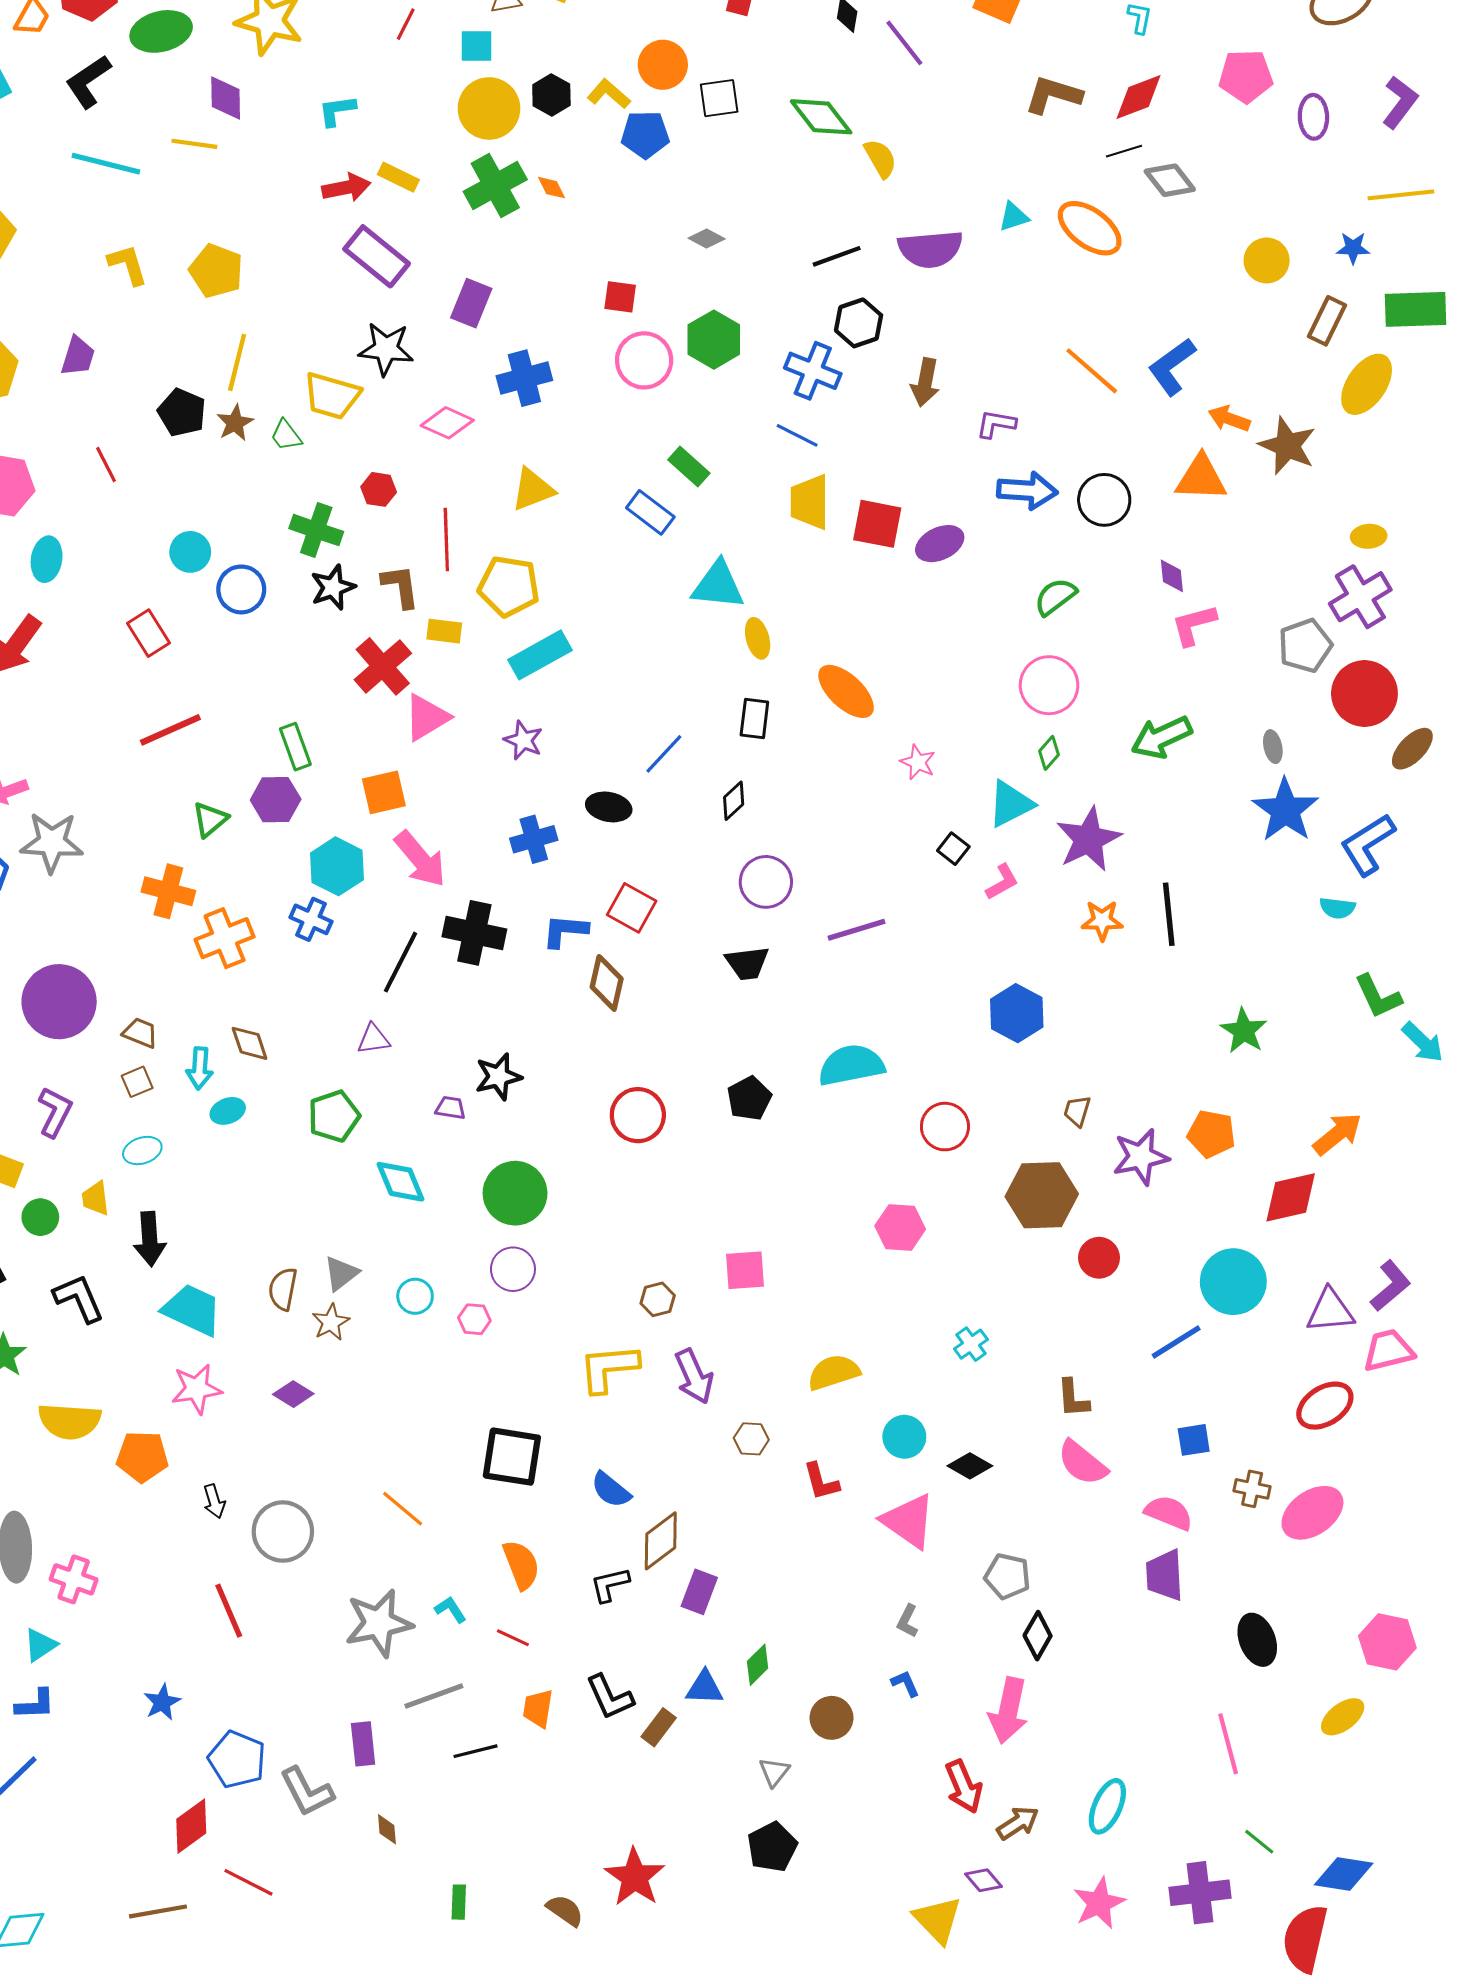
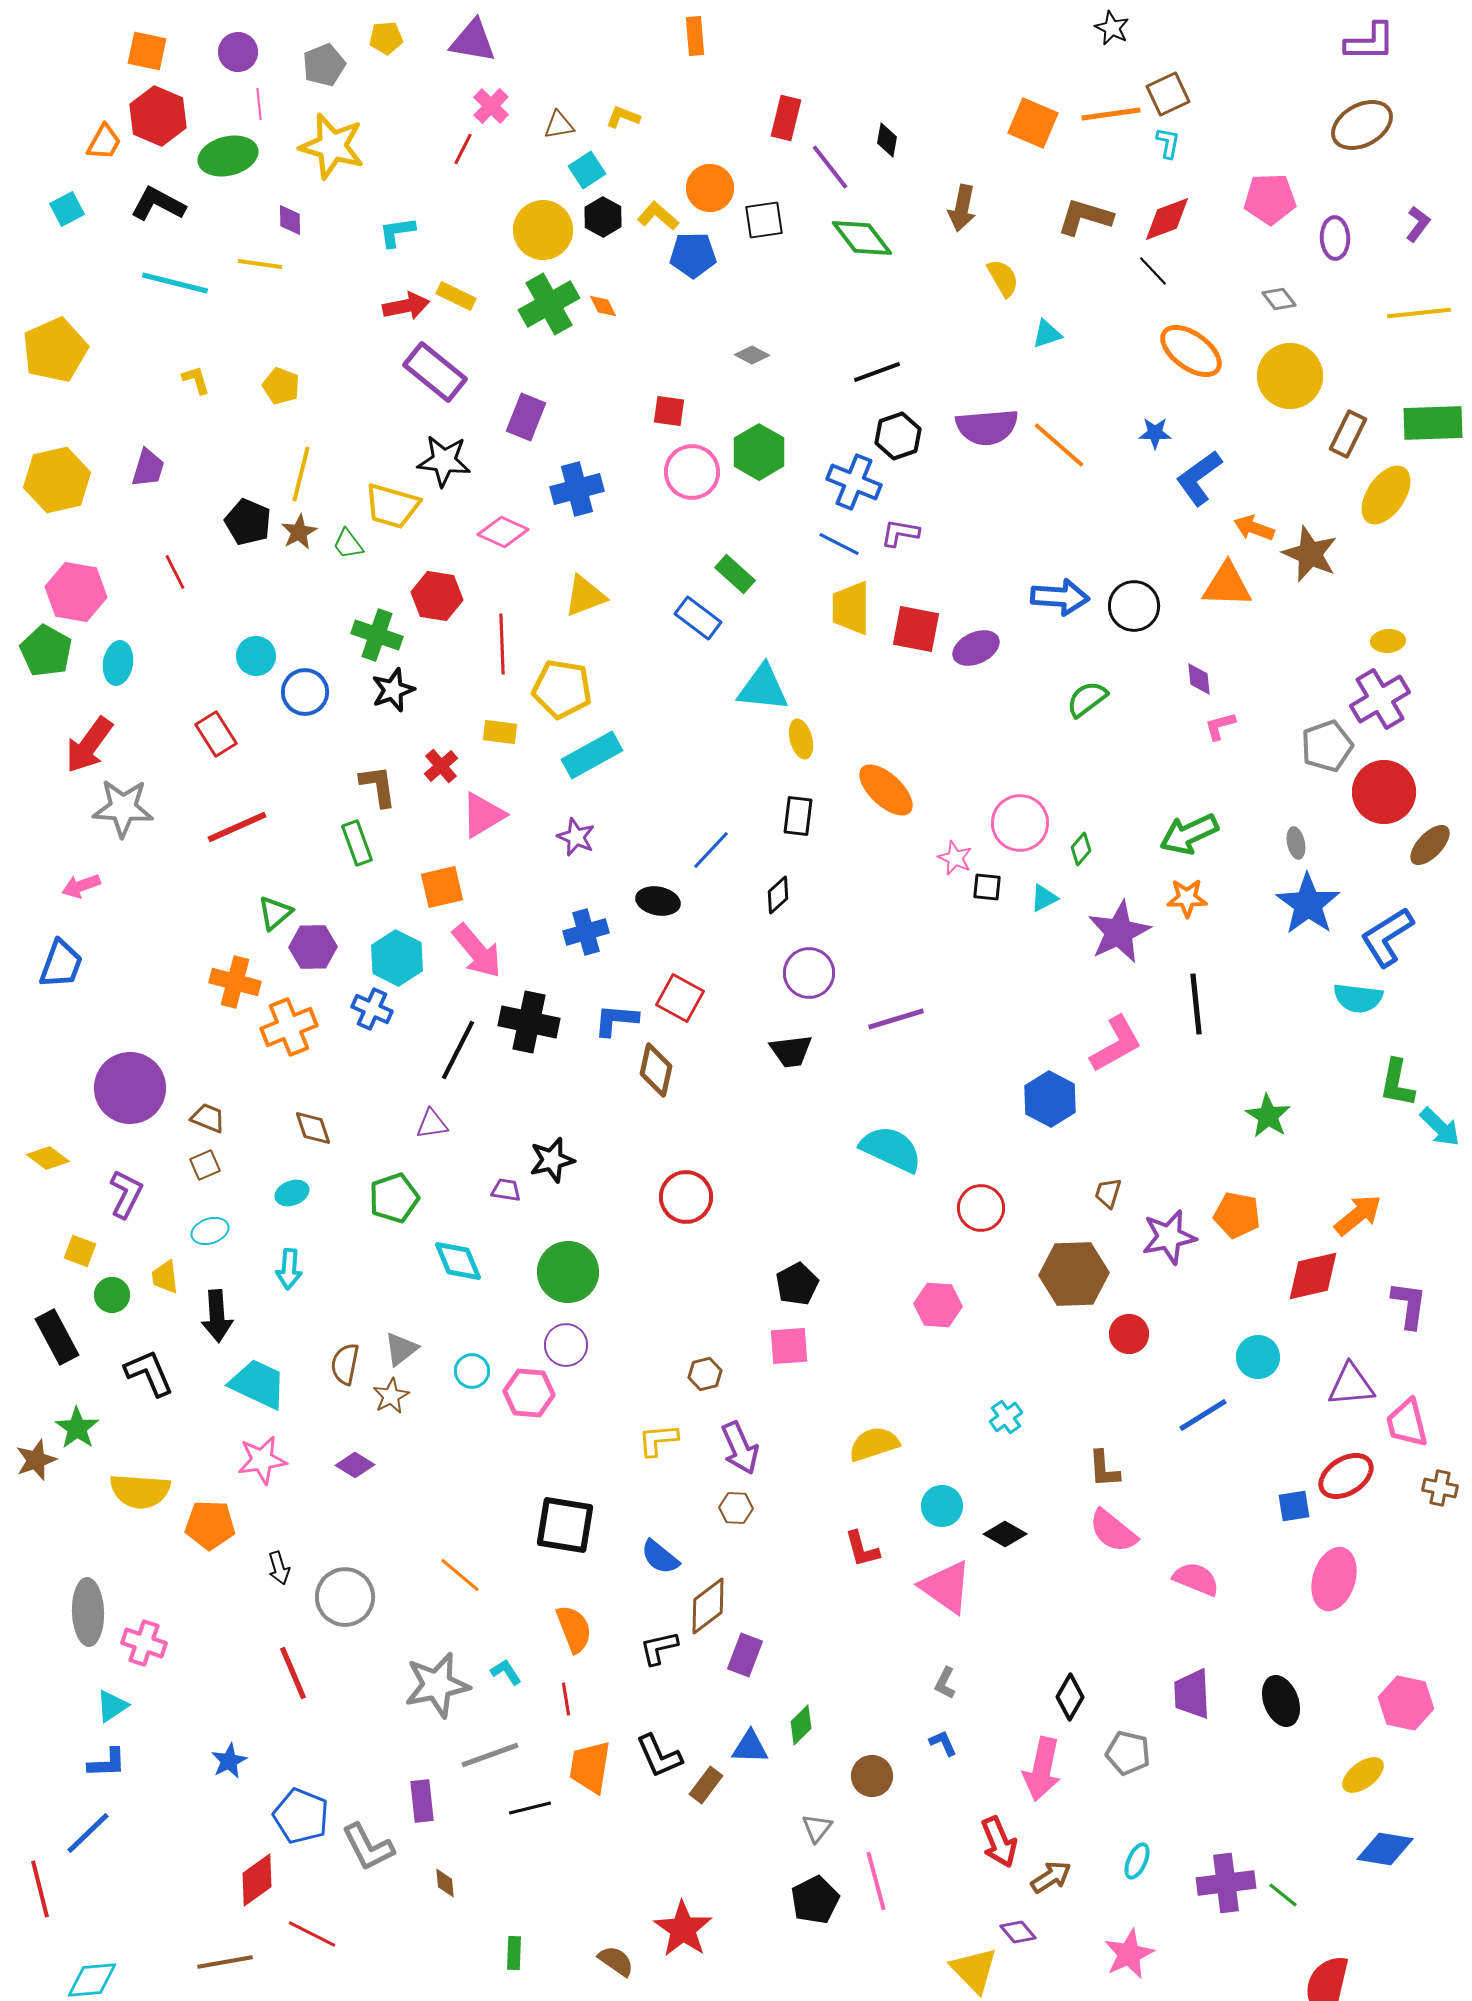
purple line: (904, 43) -> (830, 167), moved
cyan square: (476, 46) -> (587, 170), moved, turned -33
black L-shape: (88, 81) -> (158, 204), turned 62
purple diamond: (226, 98) -> (290, 220), size x0.7
purple L-shape: (1400, 102) -> (1418, 224), size x0.7
black line: (1124, 151) -> (1153, 271), turned 64
yellow semicircle: (880, 158) -> (1003, 278), moved
gray diamond: (1170, 180) -> (1279, 299), moved, size x0.7
orange ellipse: (1090, 228) -> (1191, 351), moved
blue star: (1353, 248) -> (1155, 433), moved
purple semicircle: (930, 249) -> (987, 427), moved
yellow circle: (1267, 260) -> (1290, 376), size x1.5
yellow L-shape: (128, 265) -> (196, 380), size x0.7
yellow pentagon: (216, 271) -> (281, 386), size x0.7
orange line: (1092, 371) -> (1059, 445), moved
brown arrow: (925, 382) -> (962, 208), moved
purple L-shape: (996, 424) -> (900, 533), moved
red hexagon: (379, 489) -> (437, 596), size x1.5
brown L-shape: (401, 586) -> (378, 786), moved
pink L-shape: (1194, 625) -> (1220, 726), size x0.7
red cross: (383, 666) -> (441, 766), size x0.6
pink circle: (1049, 685) -> (1020, 823), moved
purple hexagon: (276, 800) -> (313, 947), moved
cyan triangle: (1011, 804) -> (1044, 898), size x0.6
gray star: (52, 842) -> (123, 808), moved
black square: (953, 849) -> (987, 887), moved, turned -32
pink L-shape: (1002, 882) -> (1116, 1044), moved, size x1.6
cyan semicircle: (1337, 908) -> (1358, 998), size x1.4
orange star: (1102, 920) -> (1187, 898), moved
green L-shape: (1378, 996) -> (1397, 1083), turned 36
cyan semicircle: (851, 1065) -> (891, 1149), turned 36
cyan arrow: (200, 1068) -> (289, 1269), moved
black pentagon: (749, 1098) -> (797, 1284), moved
cyan circle: (1233, 1282) -> (1258, 1357), size x0.7
purple L-shape: (1390, 1286) -> (1409, 1305), moved, turned -42
pink hexagon: (474, 1319) -> (529, 1393), size x1.6
pink trapezoid: (1388, 1350) -> (1407, 1423), turned -90
yellow L-shape: (609, 1368) -> (658, 1440), size x0.7
brown hexagon: (751, 1439) -> (736, 1508), moved
blue square: (1194, 1440) -> (1294, 1506), moved
brown cross: (1252, 1489) -> (1440, 1488), moved
pink ellipse: (1312, 1513) -> (1334, 1579), turned -38
purple trapezoid: (1165, 1575) -> (1192, 1694), moved
gray pentagon: (1007, 1576) -> (1128, 1753), moved
red line: (513, 1638) -> (566, 1699), turned 56
orange trapezoid: (538, 1708) -> (590, 1767), size x1.4
pink line: (1228, 1744) -> (876, 1881), moved
cyan ellipse: (1107, 1806) -> (1137, 1861), size x0.7
blue diamond: (1344, 1874) -> (1385, 1849), moved
purple cross: (1200, 1893) -> (1226, 1883), moved

